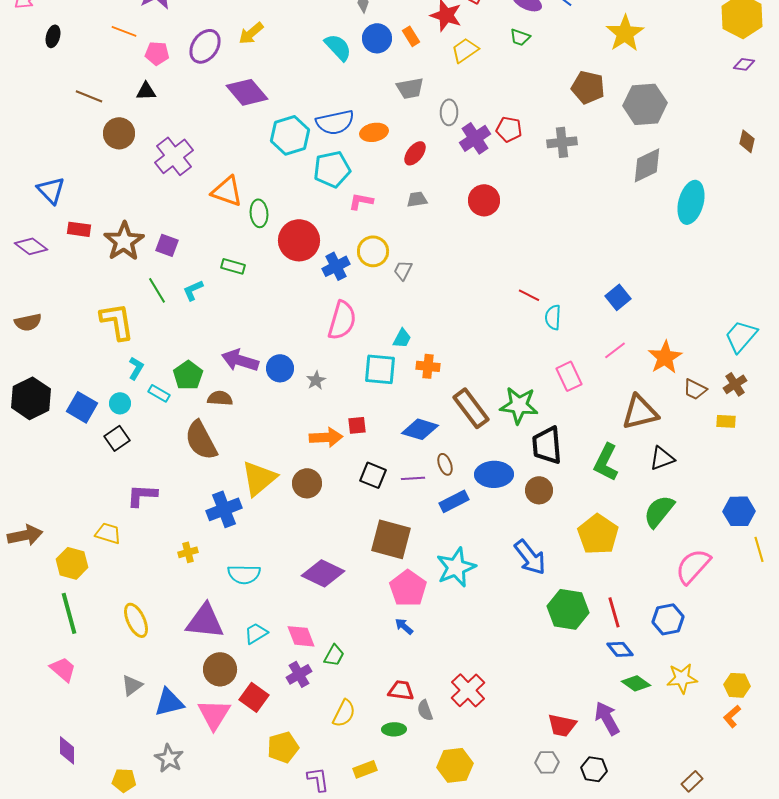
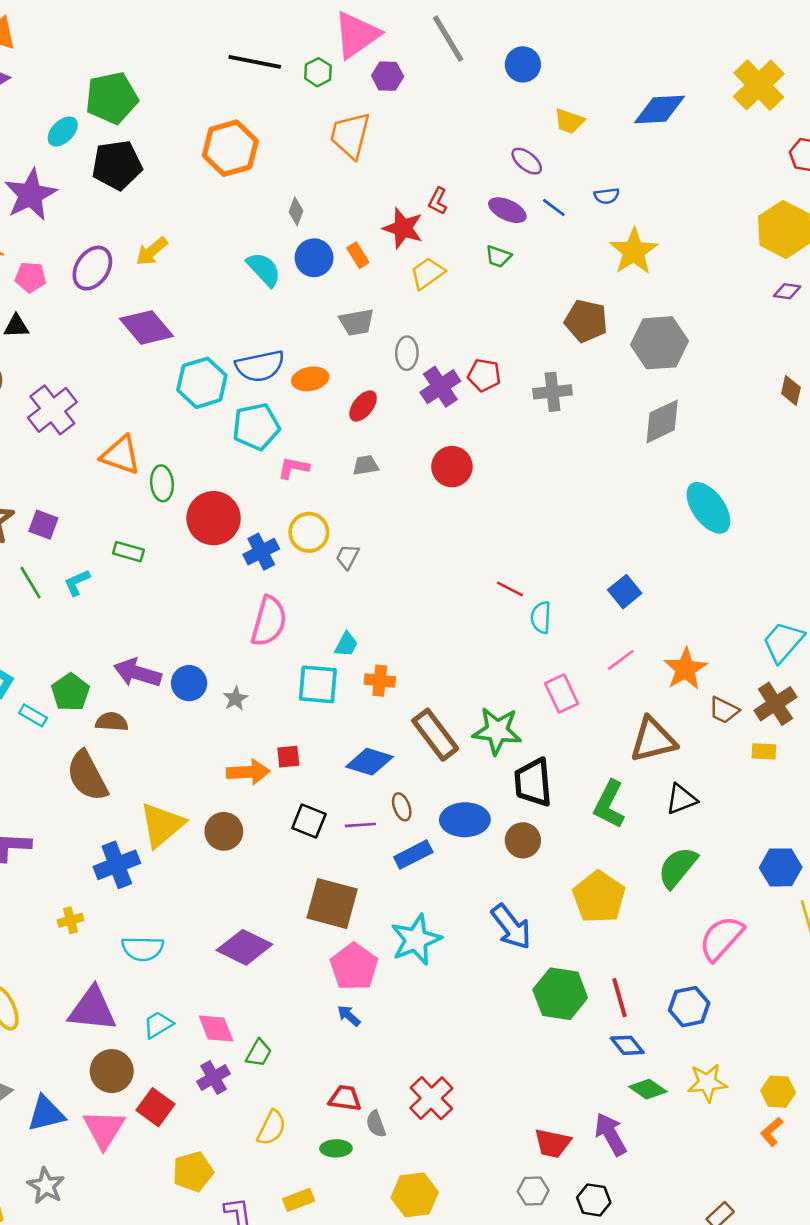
cyan ellipse: (691, 202) -> (708, 508), moved, turned -51
brown cross: (735, 384) -> (775, 704), size x1.4

